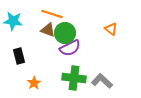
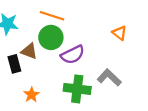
brown triangle: (48, 30) -> (29, 51), moved
green circle: (65, 33) -> (51, 37), moved
gray L-shape: (102, 81) -> (109, 78), moved

